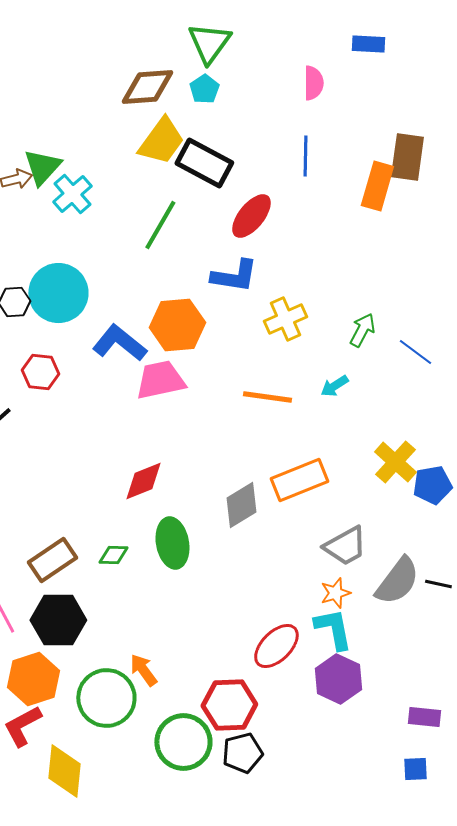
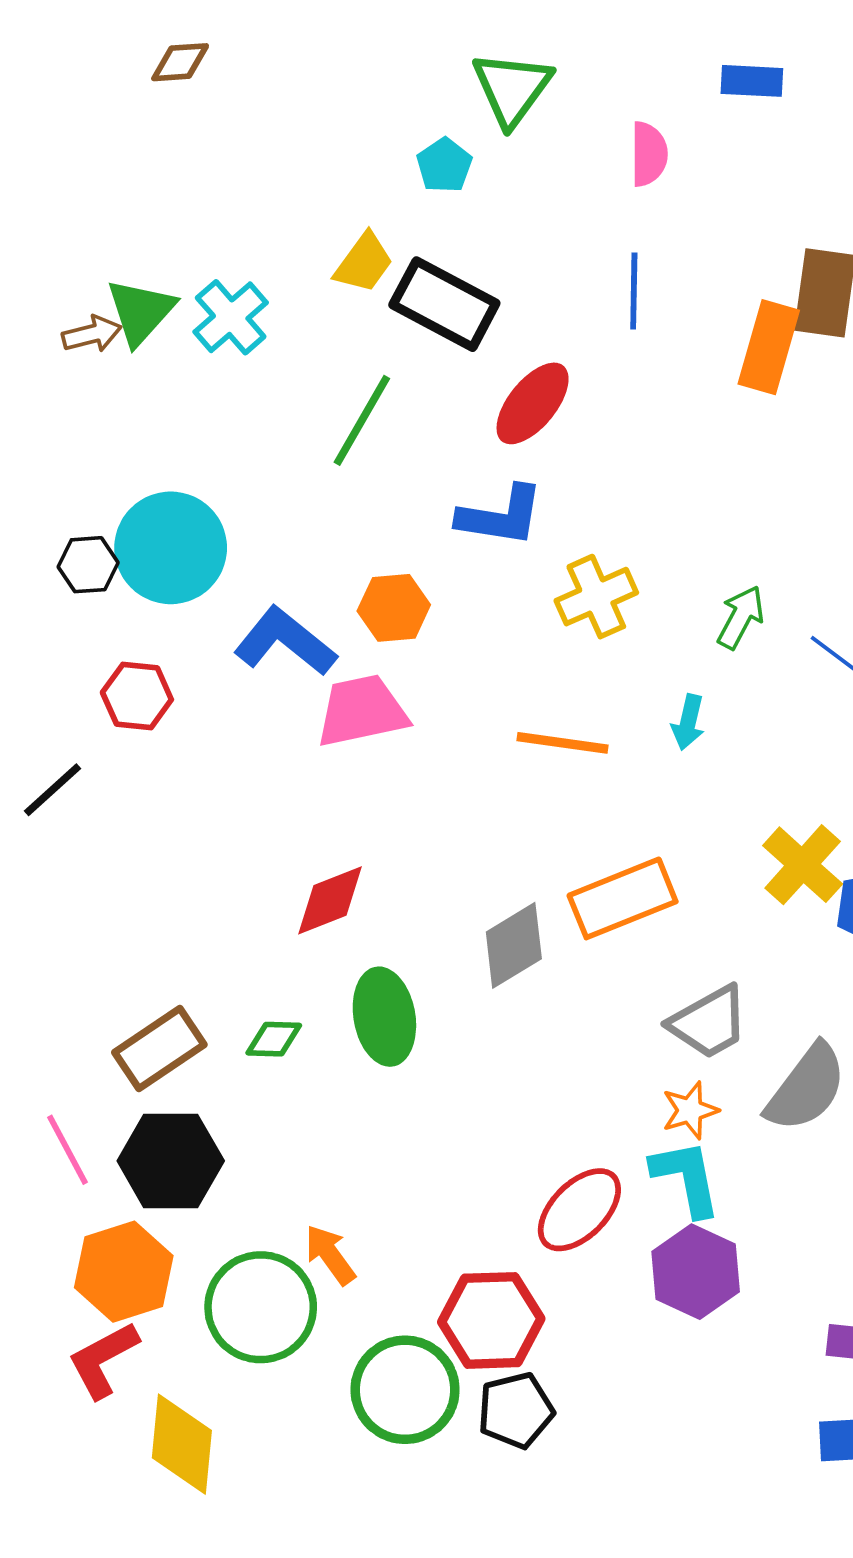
green triangle: (209, 43) -> (512, 88), moved
brown diamond: (147, 87) -> (180, 62), moved, size x0.6
yellow trapezoid: (161, 141) -> (364, 263), size x0.7
cyan cross: (72, 194) -> (231, 317), moved
orange hexagon: (177, 325) -> (394, 608), size x0.7
cyan arrow: (334, 386) -> (688, 722), turned -44

